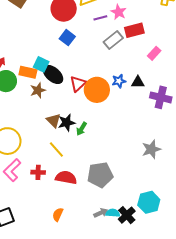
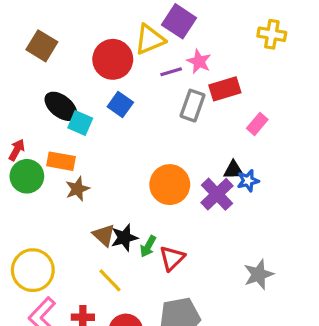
gray rectangle: (113, 40) -> (192, 106), turned -30
cyan square: (41, 64) -> (80, 123), moved
black ellipse: (53, 74) -> (61, 106), moved
blue star: (119, 81) -> (248, 181), moved
red triangle: (78, 84) -> (172, 258), moved
purple cross: (161, 97) -> (217, 194), moved, turned 35

